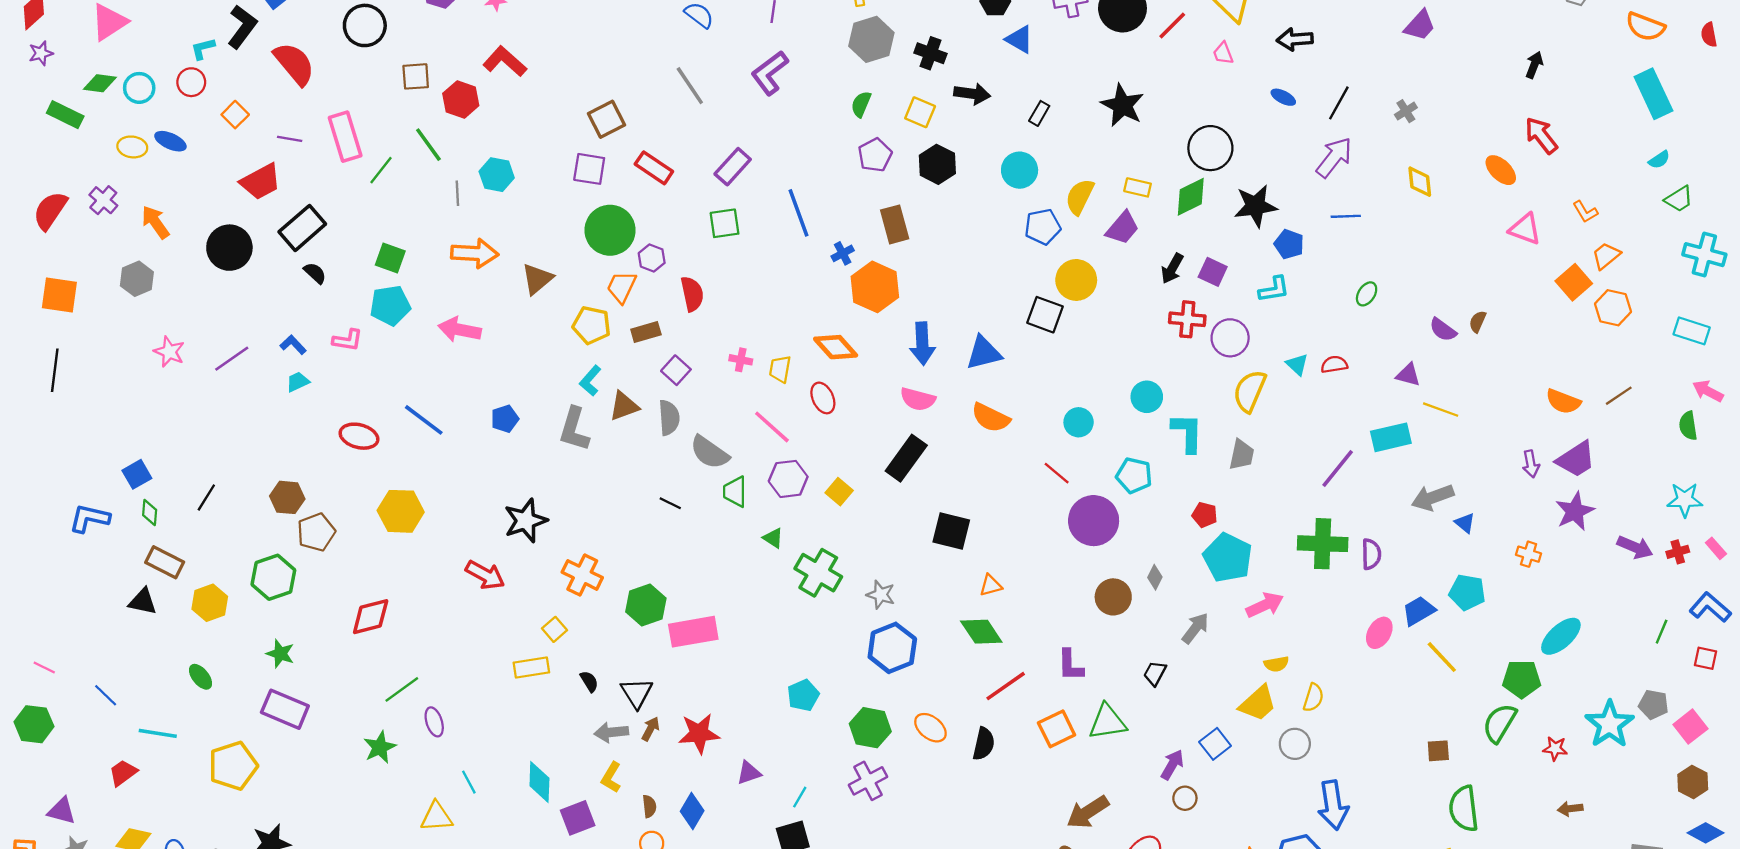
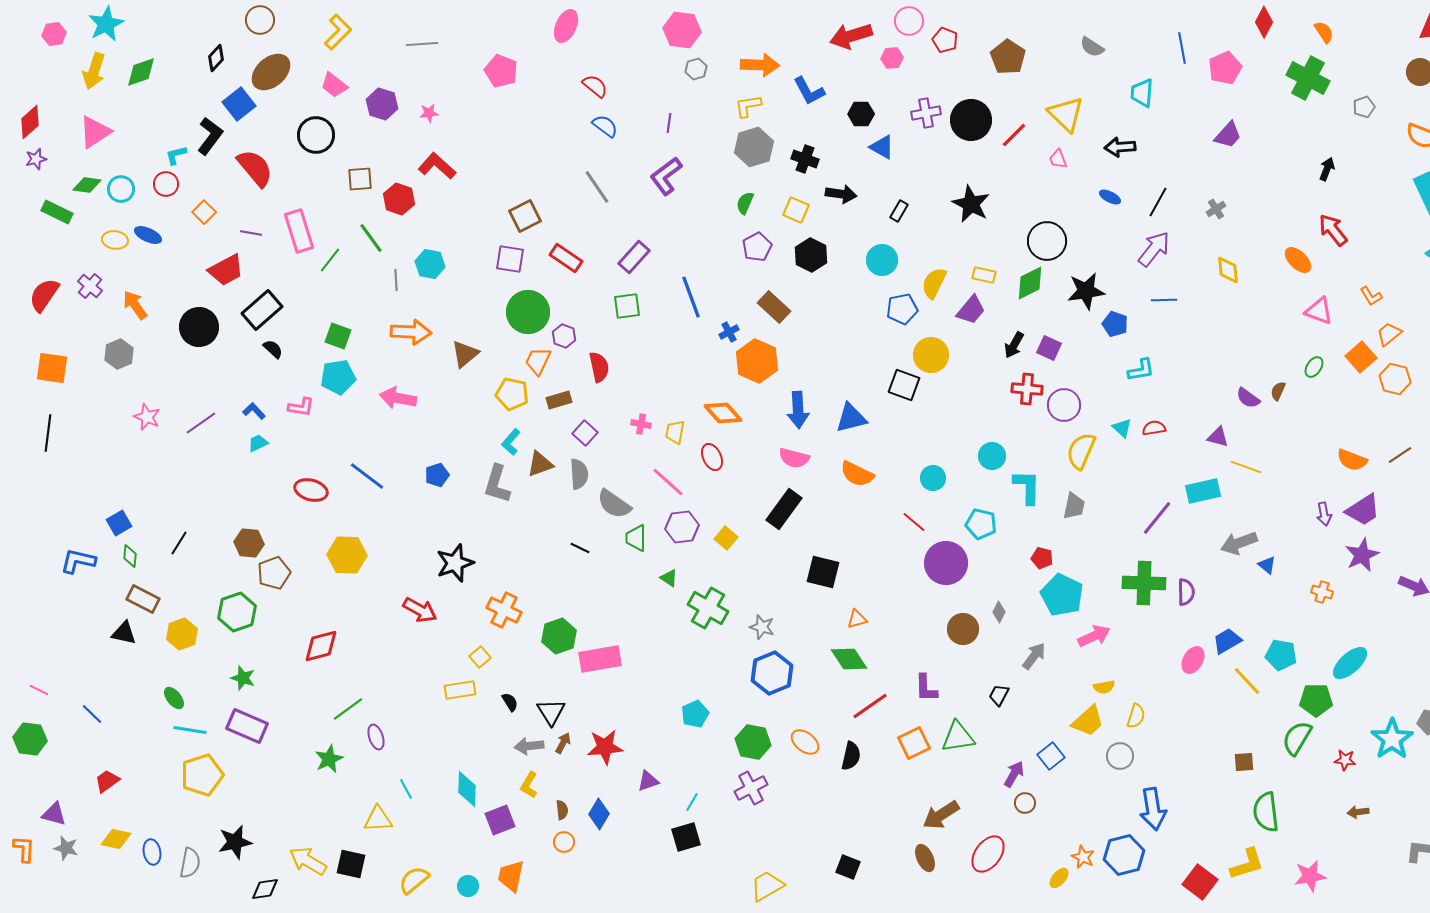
brown rectangle: (895, 224) -> (774, 307), turned -32
cyan L-shape: (1274, 289) -> (1141, 370), moved
green ellipse: (1367, 294) -> (1314, 367), moved
cyan pentagon: (1467, 592) -> (1281, 655), moved
cyan line: (158, 733) -> (190, 730), moved

